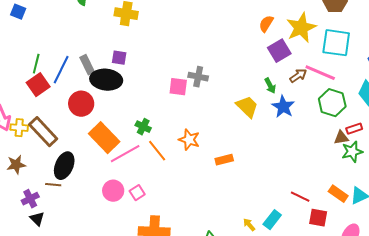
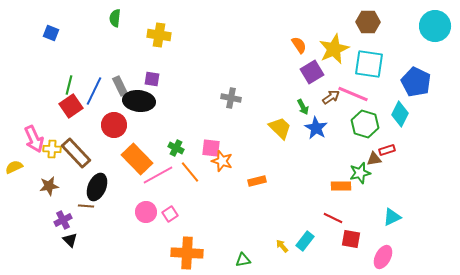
orange semicircle: (266, 24) -> (299, 45), turned 114
pink square: (178, 87) -> (211, 148), moved
green star: (352, 152) -> (360, 173), moved
orange rectangle: (338, 194) -> (341, 186), moved, turned -36

